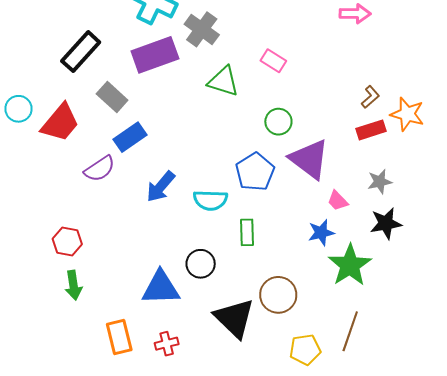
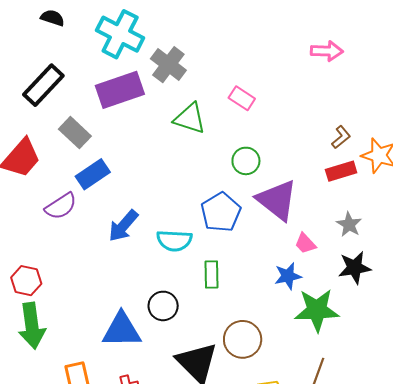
gray star: (380, 182) -> (349, 225), turned -30
green star: (350, 265) -> (317, 310), turned 30
green arrow: (73, 285) -> (32, 326), size x1.5

